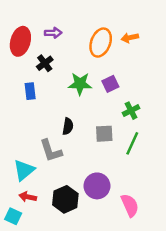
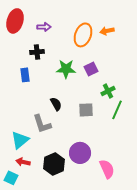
red ellipse: (20, 41) -> (15, 21), moved
black cross: (45, 63) -> (37, 52), turned 32
black semicircle: (68, 126) -> (56, 104), turned -40
green line: (132, 143) -> (117, 110), moved

